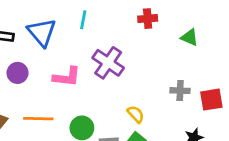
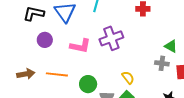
green triangle: (190, 37) -> (171, 46), moved
purple cross: (108, 63) -> (111, 38), turned 30

